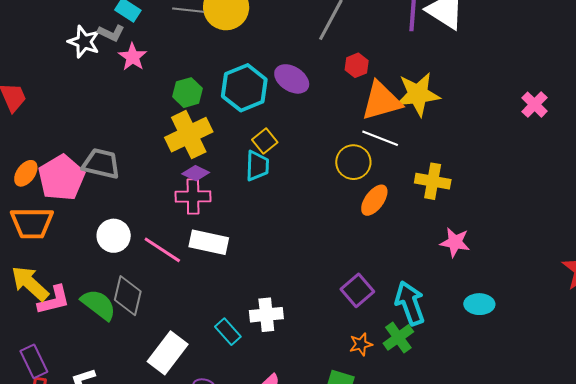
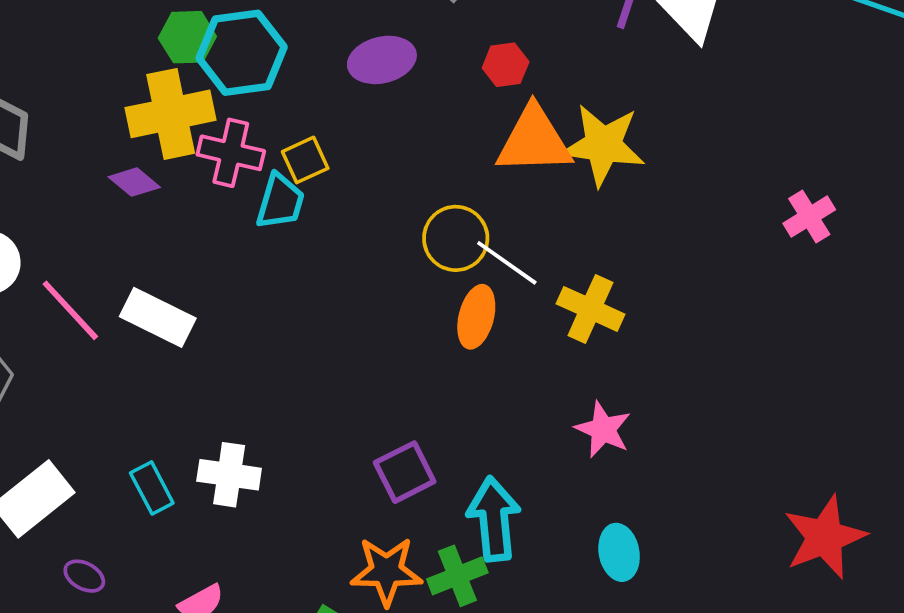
purple ellipse: (292, 79) -> (382, 60), turned -60
cyan hexagon: (244, 88) -> (242, 53), moved
white line: (380, 138) -> (507, 263), moved
purple diamond: (196, 173) -> (134, 182), moved
pink cross: (193, 196) -> (231, 153), moved
orange ellipse: (374, 200) -> (476, 317), turned -36
cyan ellipse: (479, 304) -> (619, 552), turned 64
orange star: (361, 344) -> (386, 571), size x1.6

